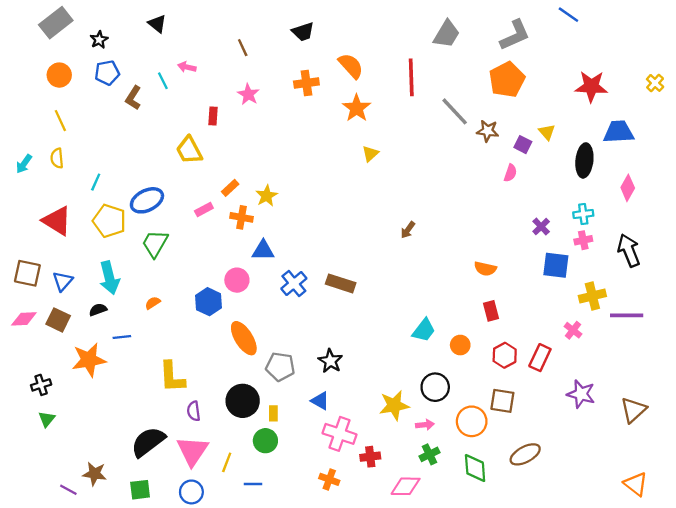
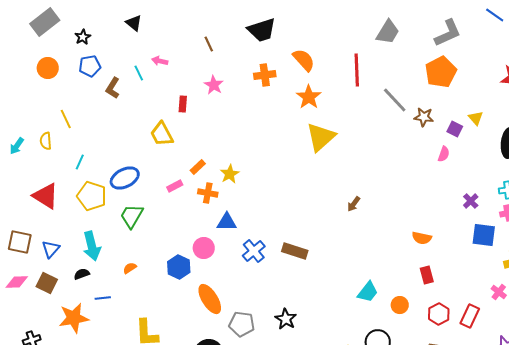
black trapezoid: (303, 32) -> (262, 30), size x1.4
yellow line: (60, 121) -> (66, 119), moved
yellow triangle: (370, 154) -> (321, 137), size x2.0

